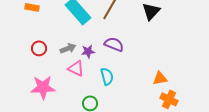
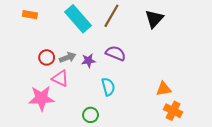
red circle: (39, 48) -> (47, 57), moved
pink triangle: (76, 68) -> (60, 78), moved

